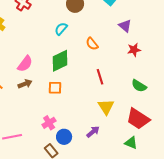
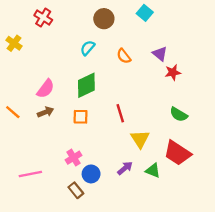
purple triangle: (125, 26) -> (160, 54), moved
orange semicircle: (92, 44) -> (124, 56), moved
red line: (100, 77) -> (120, 113), moved
green triangle: (131, 143) -> (153, 170), moved

